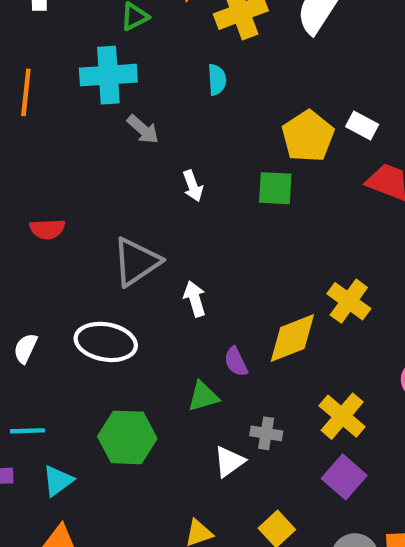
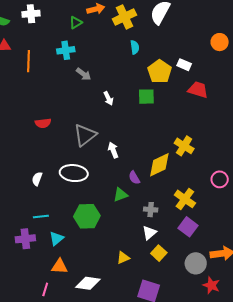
cyan cross: (108, 75) -> (66, 50), size x0.7
cyan semicircle: (217, 80) -> (135, 47), moved
white triangle: (229, 462) -> (149, 233), moved

